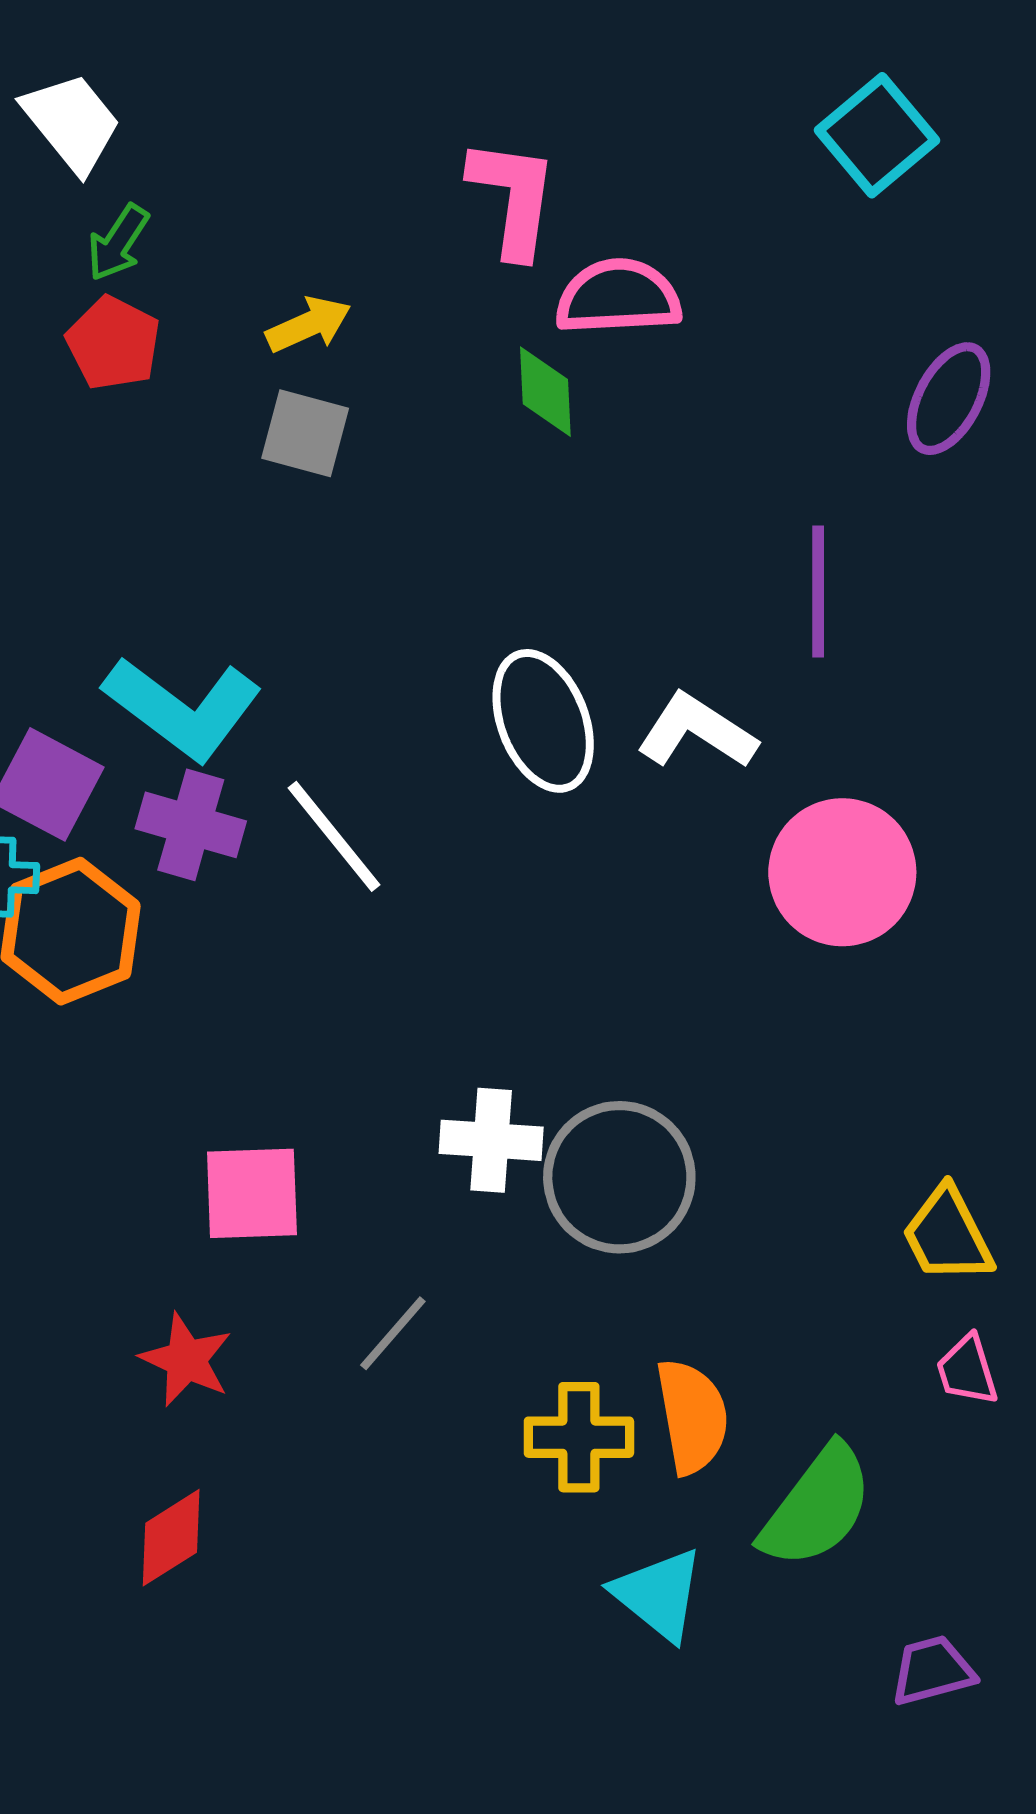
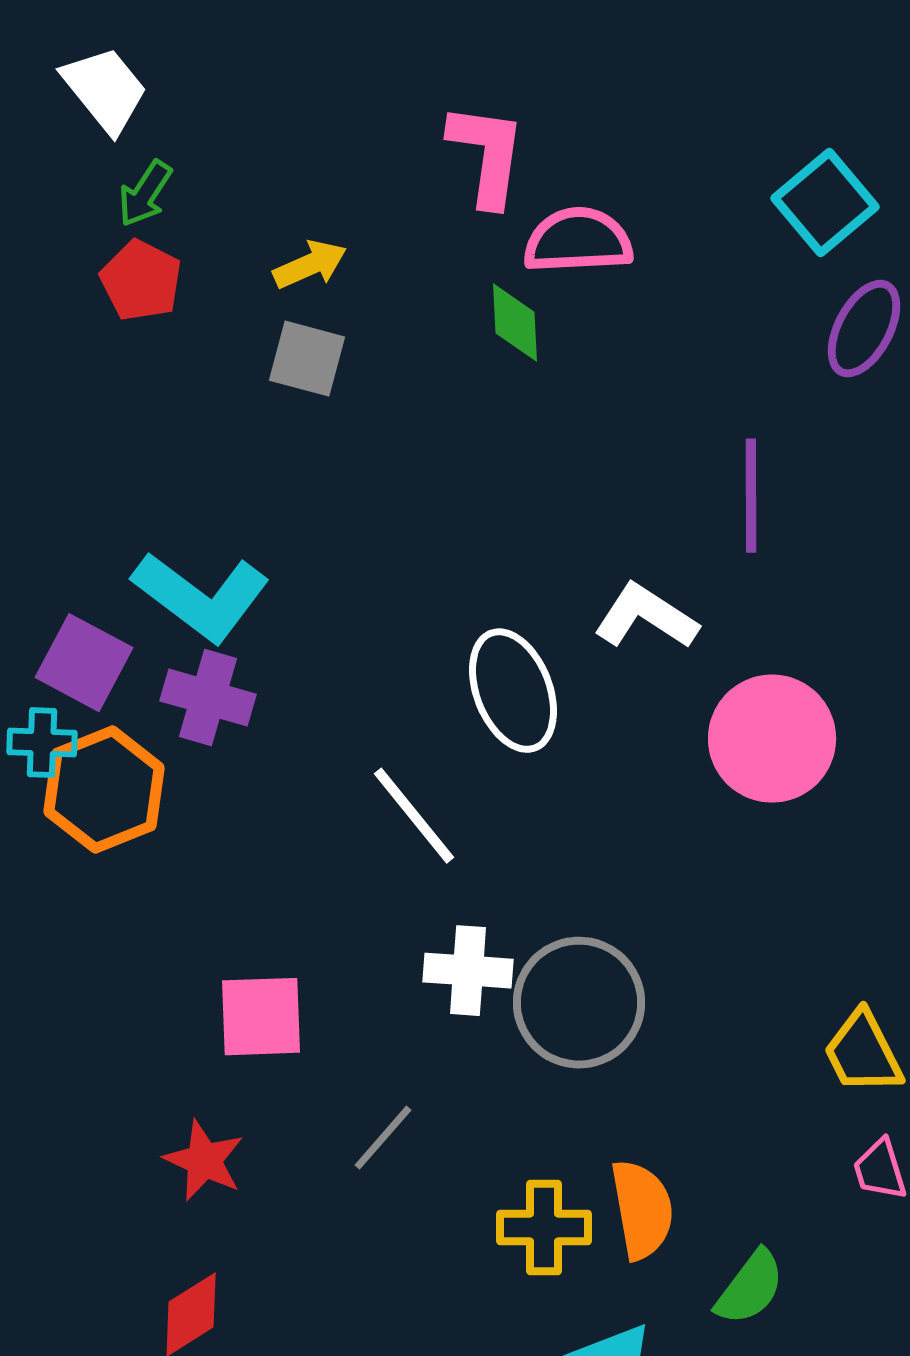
cyan square: (877, 135) -> (825, 203), moved
white ellipse: (543, 721) -> (513, 691), moved
white line: (334, 836) -> (414, 816), moved
green semicircle: (817, 1507) -> (750, 1288), size x0.7

